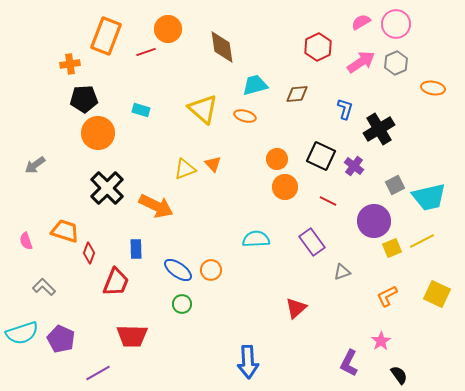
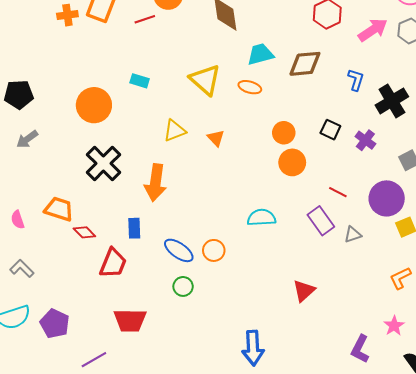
orange cross: (70, 64) -> (67, 15), moved
brown diamond: (297, 94) -> (305, 64), size x1.4
black pentagon: (84, 99) -> (19, 95), moved
black square: (321, 156) -> (330, 130), size x0.7
yellow triangle: (185, 169) -> (175, 131), moved
red line: (328, 201) -> (338, 192), moved
orange arrow: (156, 206) -> (155, 183), turned 72
red diamond: (89, 253) -> (84, 232), turned -65
gray triangle: (342, 272) -> (353, 235), moved
gray L-shape: (44, 287) -> (22, 268), moved

